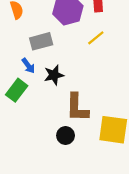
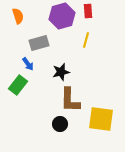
yellow line: (96, 38) -> (86, 40), turned -35
black star: (54, 75) -> (61, 72), moved

